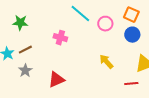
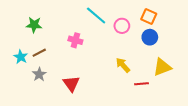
red triangle: (56, 80) -> (71, 84), turned -42
red line: (131, 84) -> (142, 84), moved

